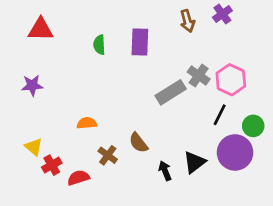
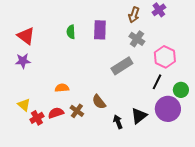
brown arrow: (187, 21) -> (134, 15), turned 35
red triangle: (41, 29) -> (26, 36), moved, turned 36
gray cross: (199, 76) -> (137, 39), moved
red semicircle: (78, 178) -> (56, 113), moved

